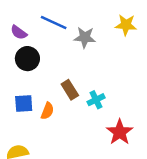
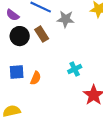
brown rectangle: (70, 90) -> (42, 34), moved

